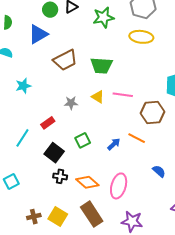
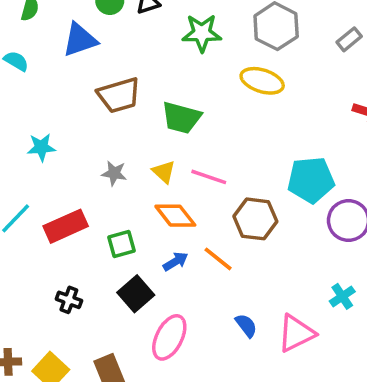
cyan star: (23, 86) -> (41, 147), moved
red rectangle: (48, 123) -> (66, 226), moved, size x1.6
black square: (54, 153) -> (136, 294), moved
orange diamond: (87, 182) -> (175, 216), moved

